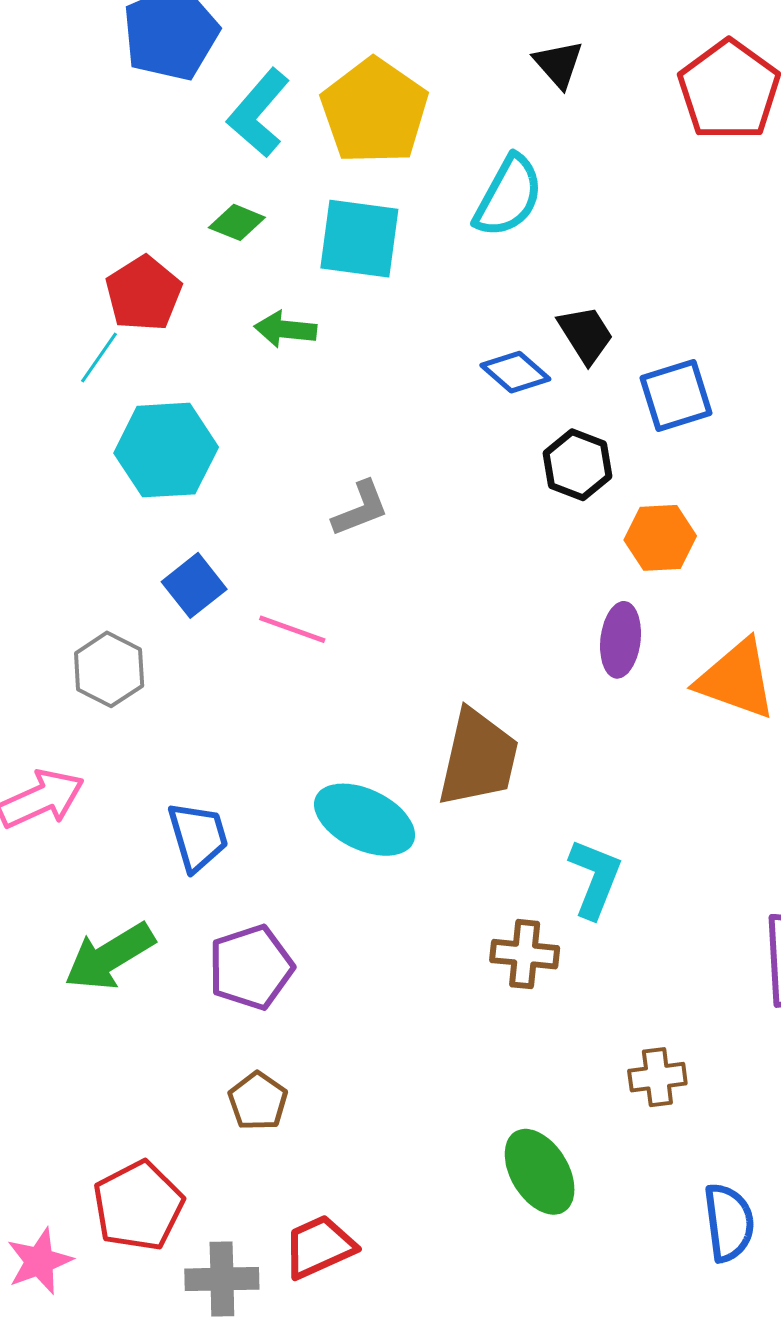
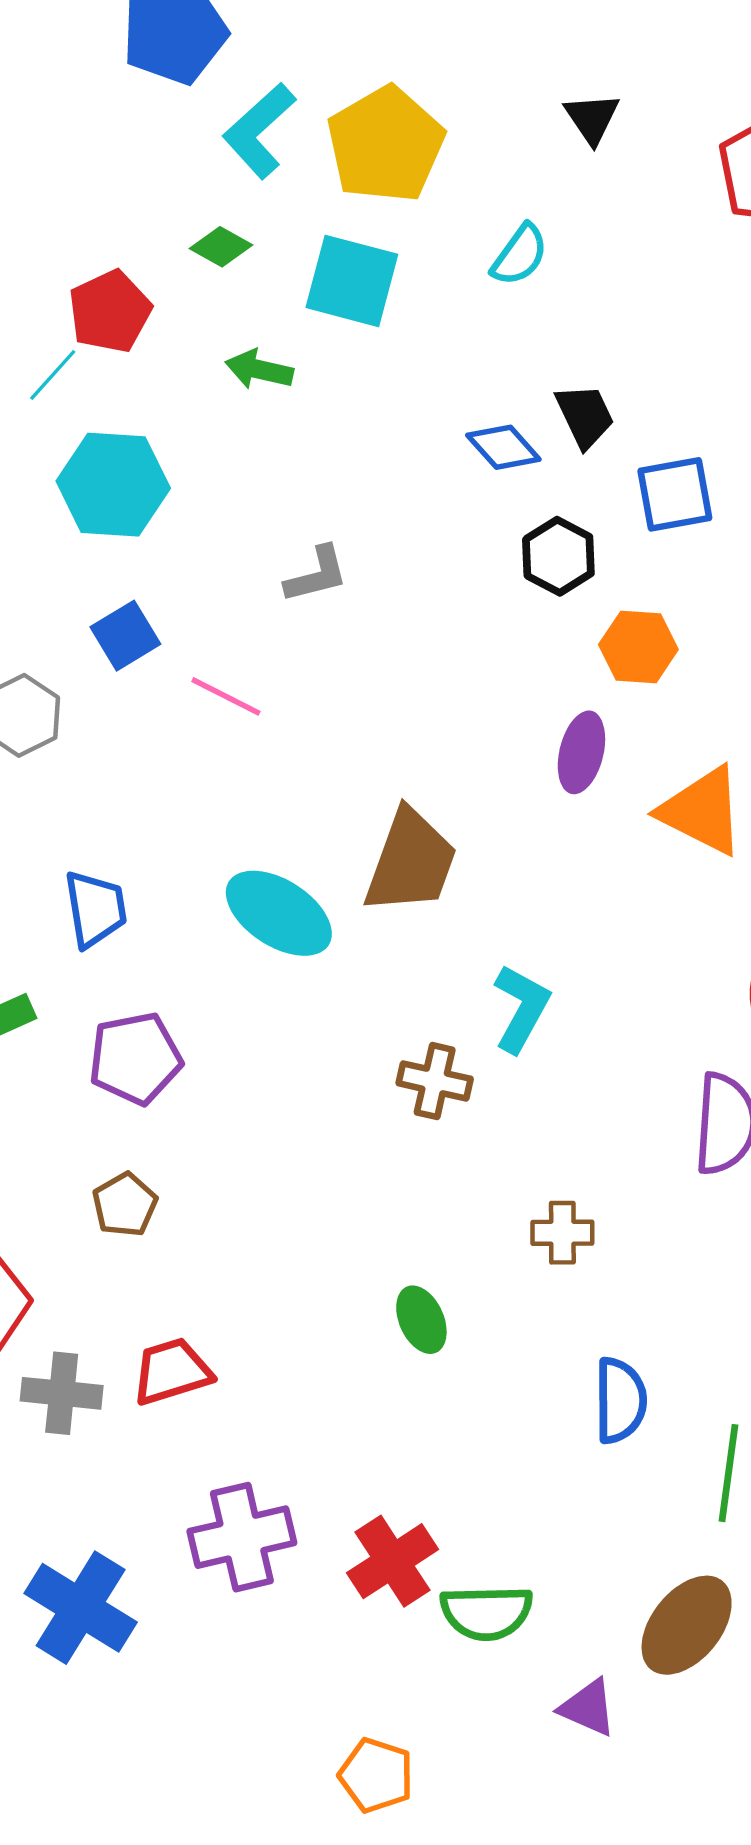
cyan semicircle: (508, 196) -> (520, 255), size x0.7
green ellipse: (540, 1172) -> (421, 1320), size x0.7

